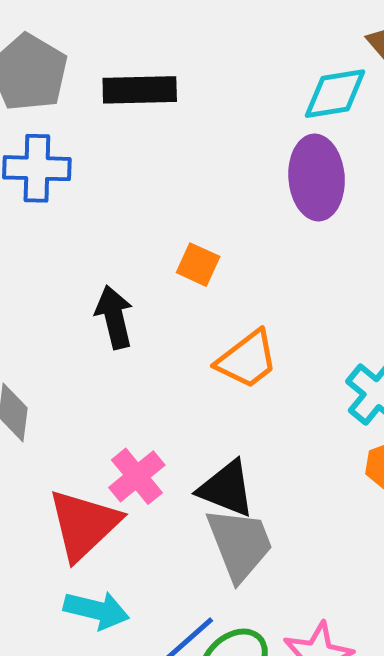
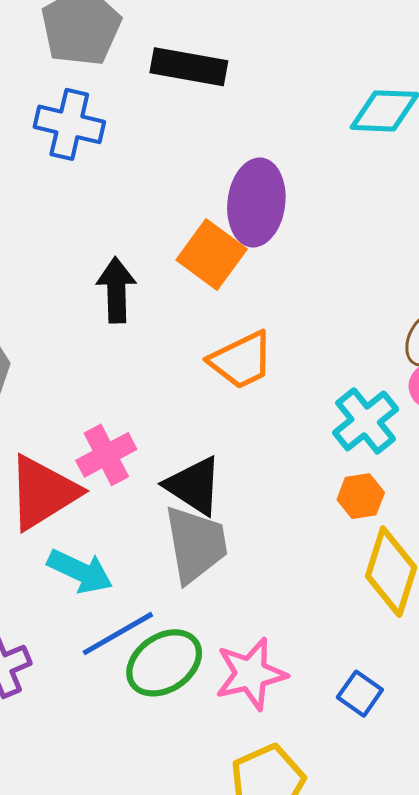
purple ellipse: (317, 177) -> (256, 202), moved
orange square: (198, 265) -> (212, 255), size x1.5
cyan arrow: (96, 610) -> (80, 571), moved

